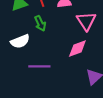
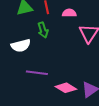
pink diamond: (77, 49) -> (66, 88), moved, turned 45

